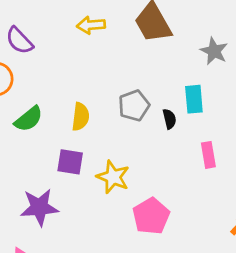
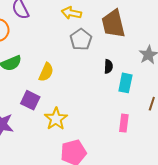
gray pentagon: (134, 106) -> (81, 39), moved, turned -30
black semicircle: (169, 119) -> (108, 66), moved

